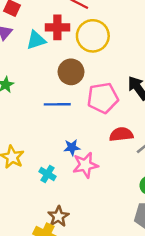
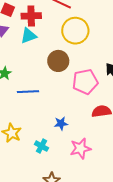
red cross: (57, 27) -> (31, 16), moved
blue line: (57, 104) -> (28, 92), moved
pink star: (85, 165) -> (80, 148), moved

